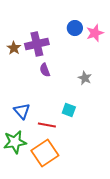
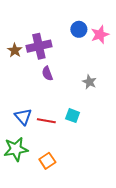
red line: (47, 125) -> (46, 121), moved
orange square: (45, 153) -> (47, 161), size x0.6

